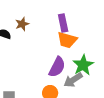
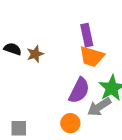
brown star: (22, 24) -> (35, 54), moved

